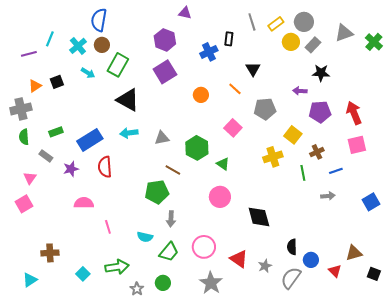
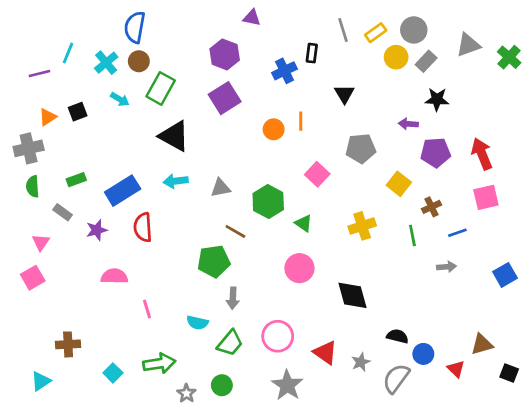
orange line: (235, 89) -> (301, 121), moved, turned 48
yellow cross: (273, 157) -> (362, 226), moved
black semicircle: (292, 247) -> (397, 336), turned 105

